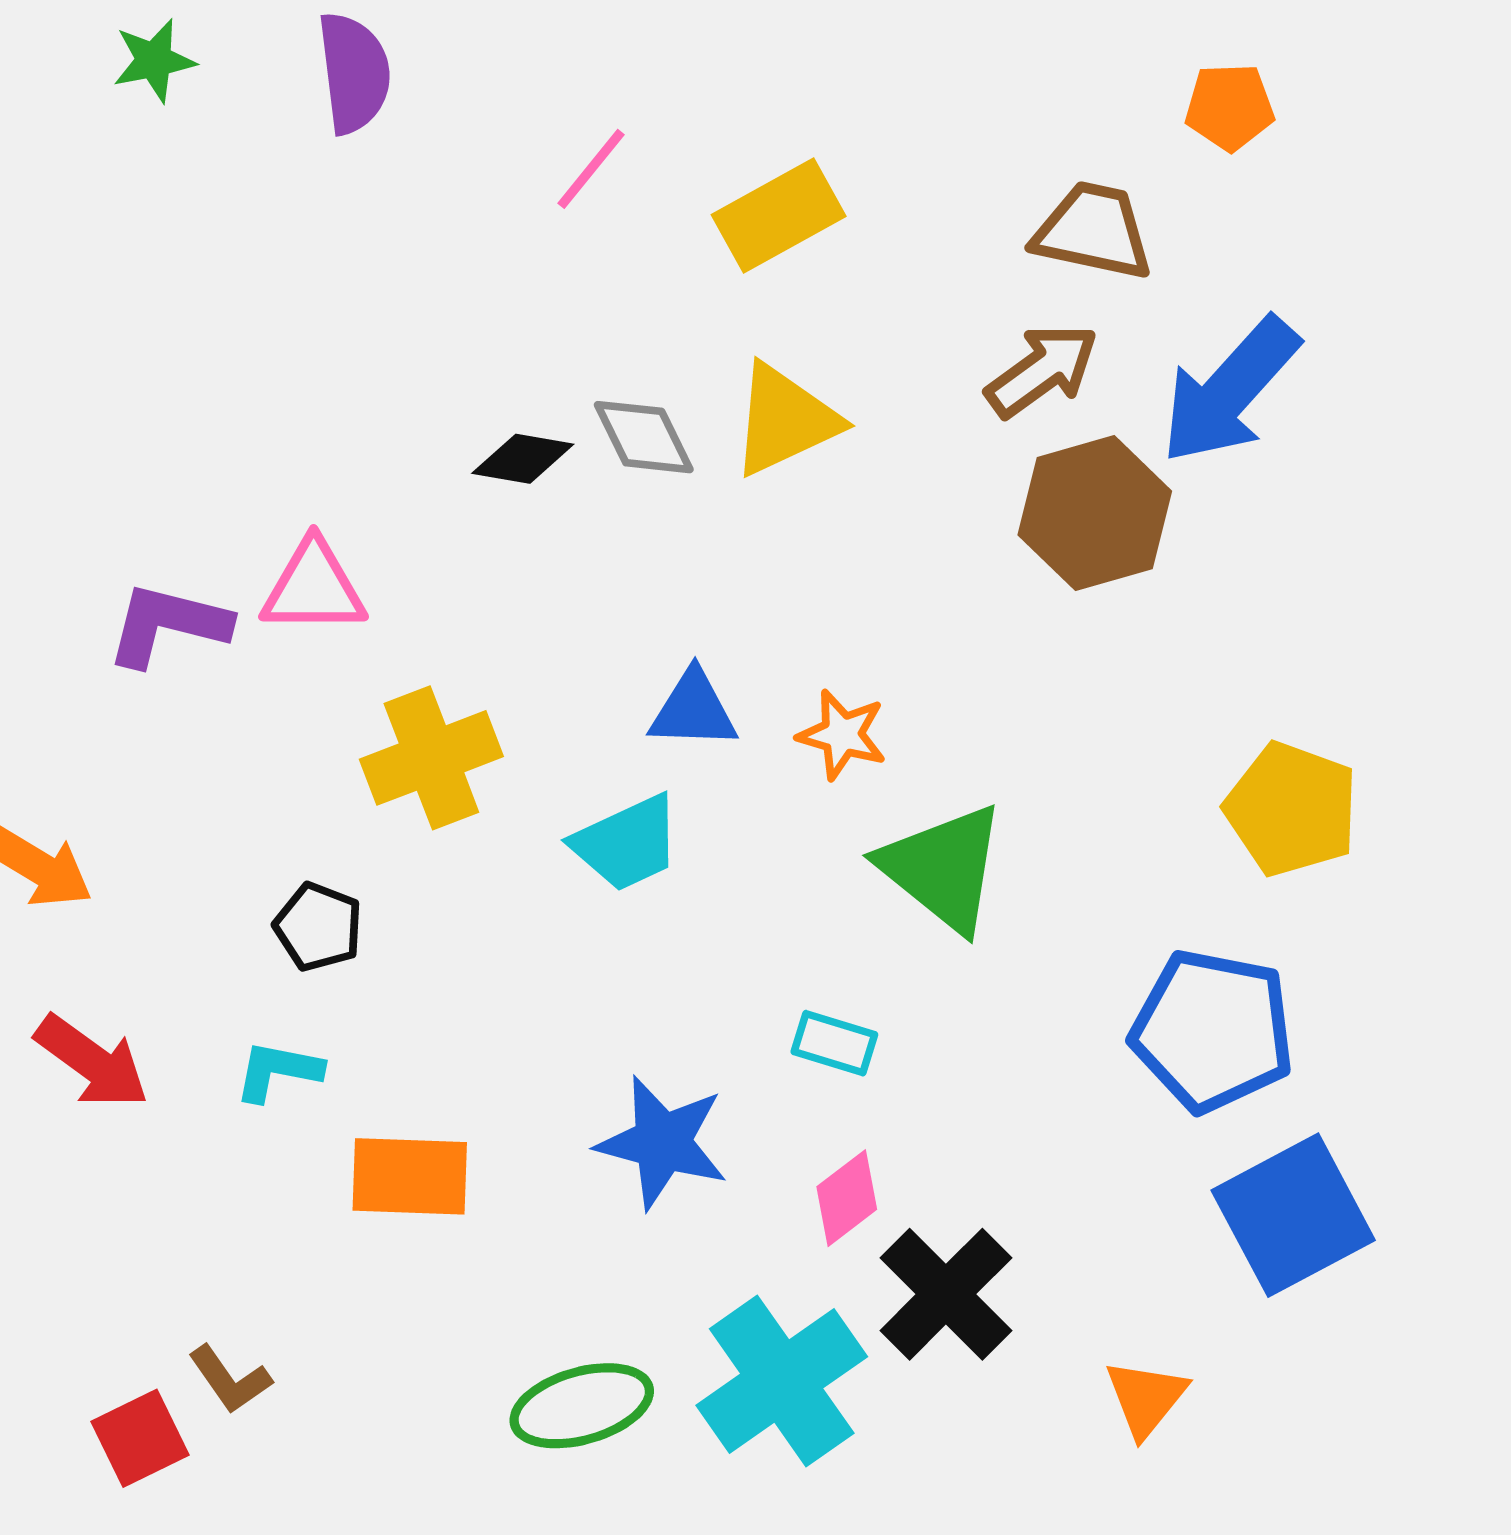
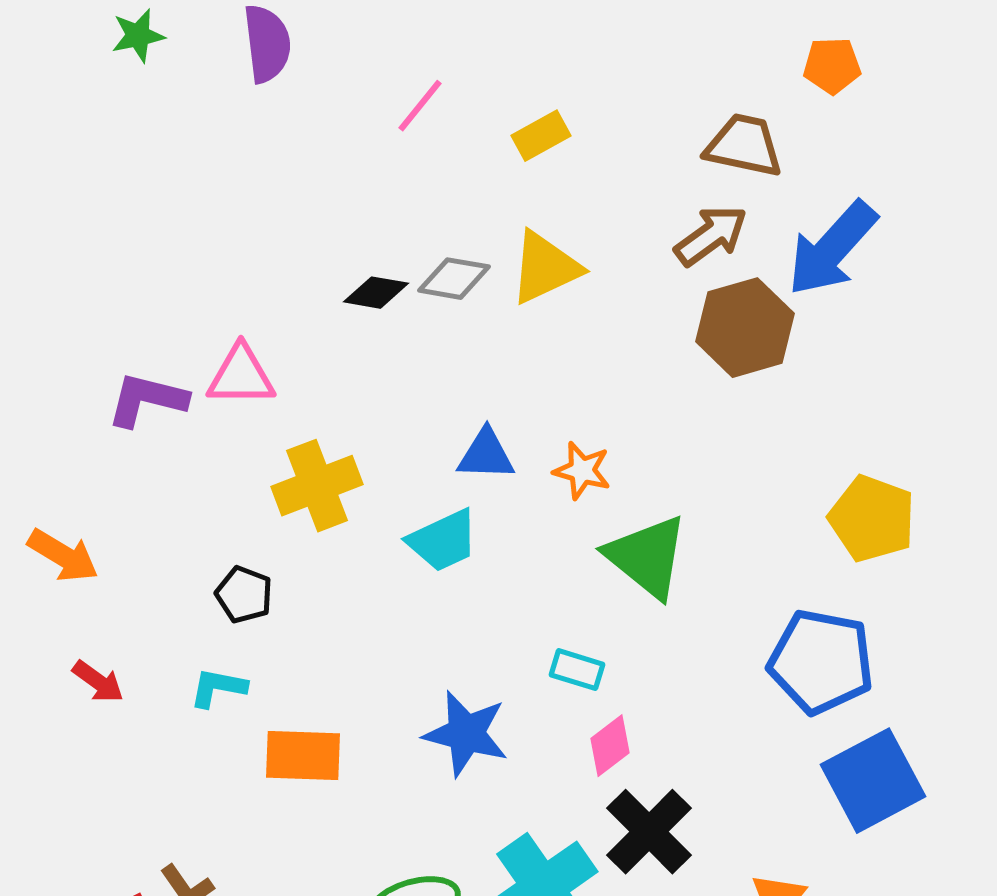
yellow rectangle: (779, 215) -> (541, 136), size x0.7
gray diamond: (644, 437) -> (454, 279), turned -54
red arrow: (92, 1062) -> (98, 682), size x0.7
pink diamond: (847, 1198) -> (610, 746), moved

